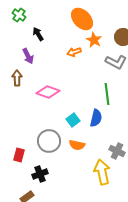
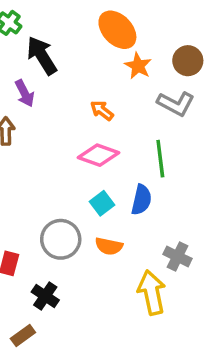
black arrow: (38, 34) -> (42, 56), size x1.6
orange arrow: (74, 52) -> (102, 110), moved, turned 56
pink diamond: (48, 92) -> (99, 155), moved
black cross: (40, 174) -> (45, 296), turned -35

